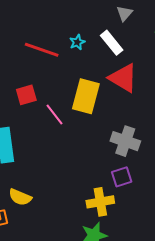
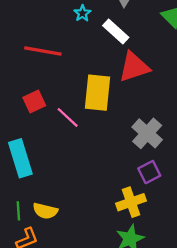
cyan star: (77, 42) -> (82, 13), moved
red triangle: (123, 78) -> (134, 67), turned -40
gray cross: (125, 141) -> (147, 133), turned 32

